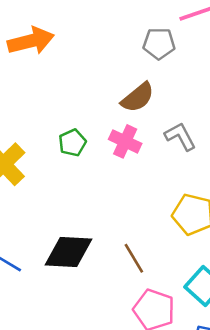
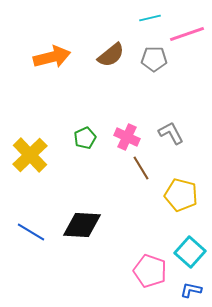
brown semicircle: (138, 97) -> (111, 55), moved
brown line: (134, 258) -> (141, 168), moved

